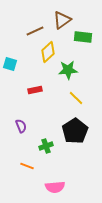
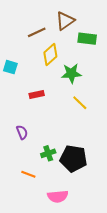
black pentagon: (75, 131) -> (73, 159), moved, turned -30

